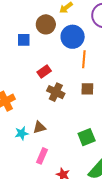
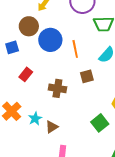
blue circle: (73, 37) -> (50, 40), moved
red rectangle: (44, 72) -> (26, 74), moved
cyan star: (22, 133) -> (35, 118), moved

